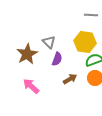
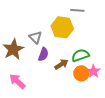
yellow hexagon: (85, 42) -> (62, 27), moved
brown arrow: (70, 79) -> (61, 64), moved

